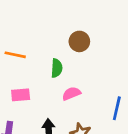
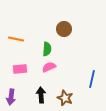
pink semicircle: (71, 94) -> (49, 67), moved

